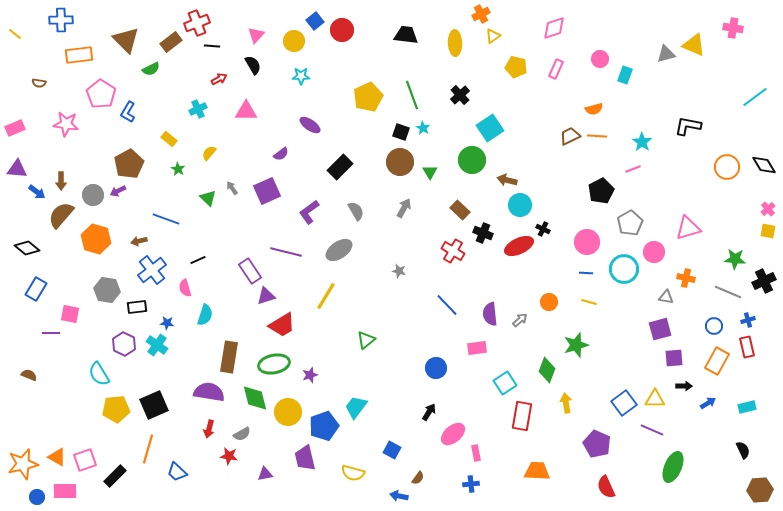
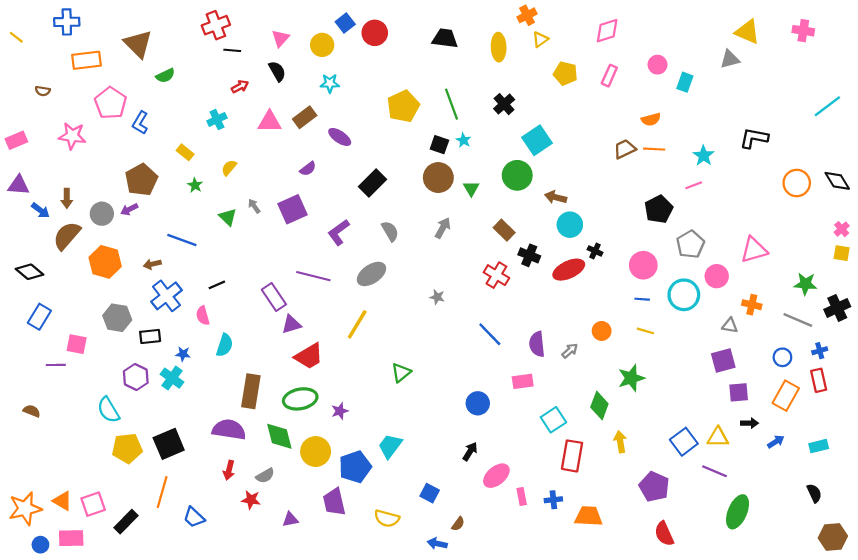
brown rectangle: (171, 42) -> (305, 117), moved
yellow triangle: (694, 45) -> (747, 32), moved
blue cross: (471, 484) -> (553, 500), moved

